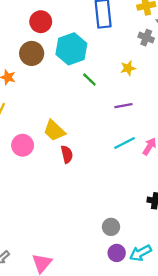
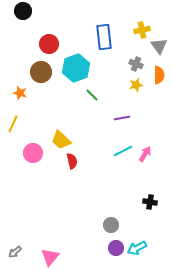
gray cross: (146, 38) -> (136, 64), moved
yellow star: (128, 68) -> (136, 85), moved

